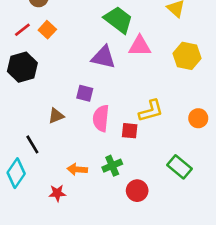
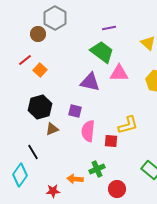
orange square: (47, 30) -> (40, 70), moved
black hexagon: (22, 67) -> (40, 107), moved
orange arrow: (77, 169) -> (75, 179), moved

